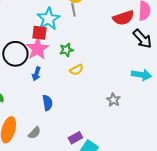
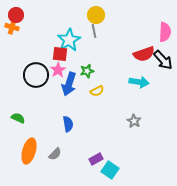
red semicircle: (123, 18) -> (144, 54), moved
pink star: (37, 49) -> (58, 70), size x0.7
blue arrow: (36, 74) -> (69, 84), moved, size x1.6
cyan arrow: (141, 75) -> (139, 82), moved

